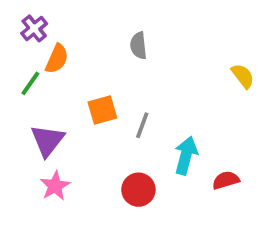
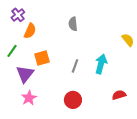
green line: (30, 83) -> (12, 51), moved
orange square: (102, 110) -> (42, 58), moved
cyan arrow: (186, 156) -> (101, 64), moved

